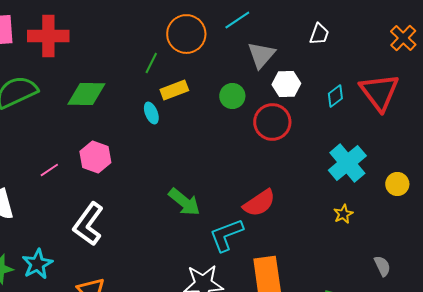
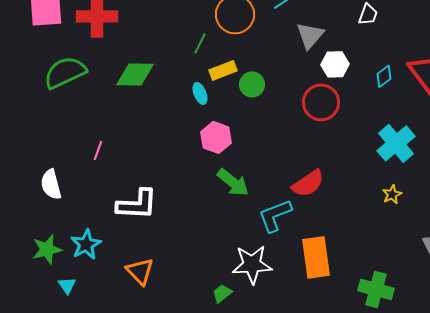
green circle: (232, 96) -> (252, 84), moved
pink hexagon: (95, 157) -> (216, 137), moved
pink line: (49, 170) -> (98, 150), turned -36
white L-shape: (88, 224) -> (137, 204), turned -123

